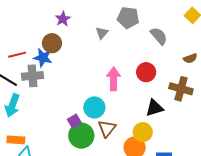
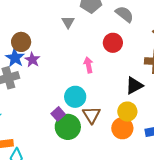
purple star: (63, 19) -> (32, 60), moved
blue star: (43, 58) -> (15, 58), turned 30
red circle: (146, 72) -> (113, 43), moved
pink arrow: (114, 79) -> (88, 65), size x0.7

